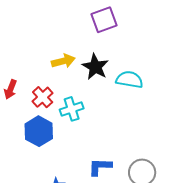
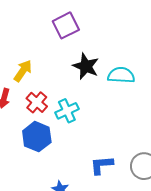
purple square: (104, 20) -> (66, 25), moved
yellow arrow: (63, 61) -> (23, 71), moved, turned -35

